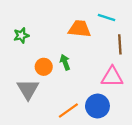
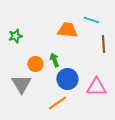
pink triangle: (112, 77) -> (96, 87), moved
blue circle: (97, 106) -> (67, 79), moved

